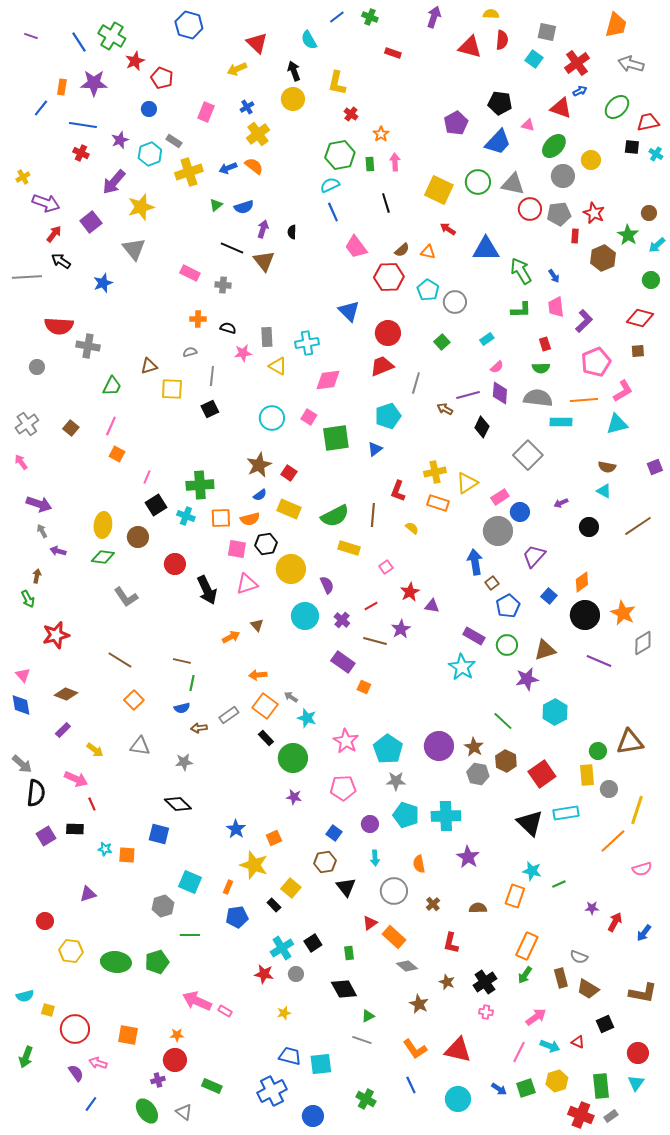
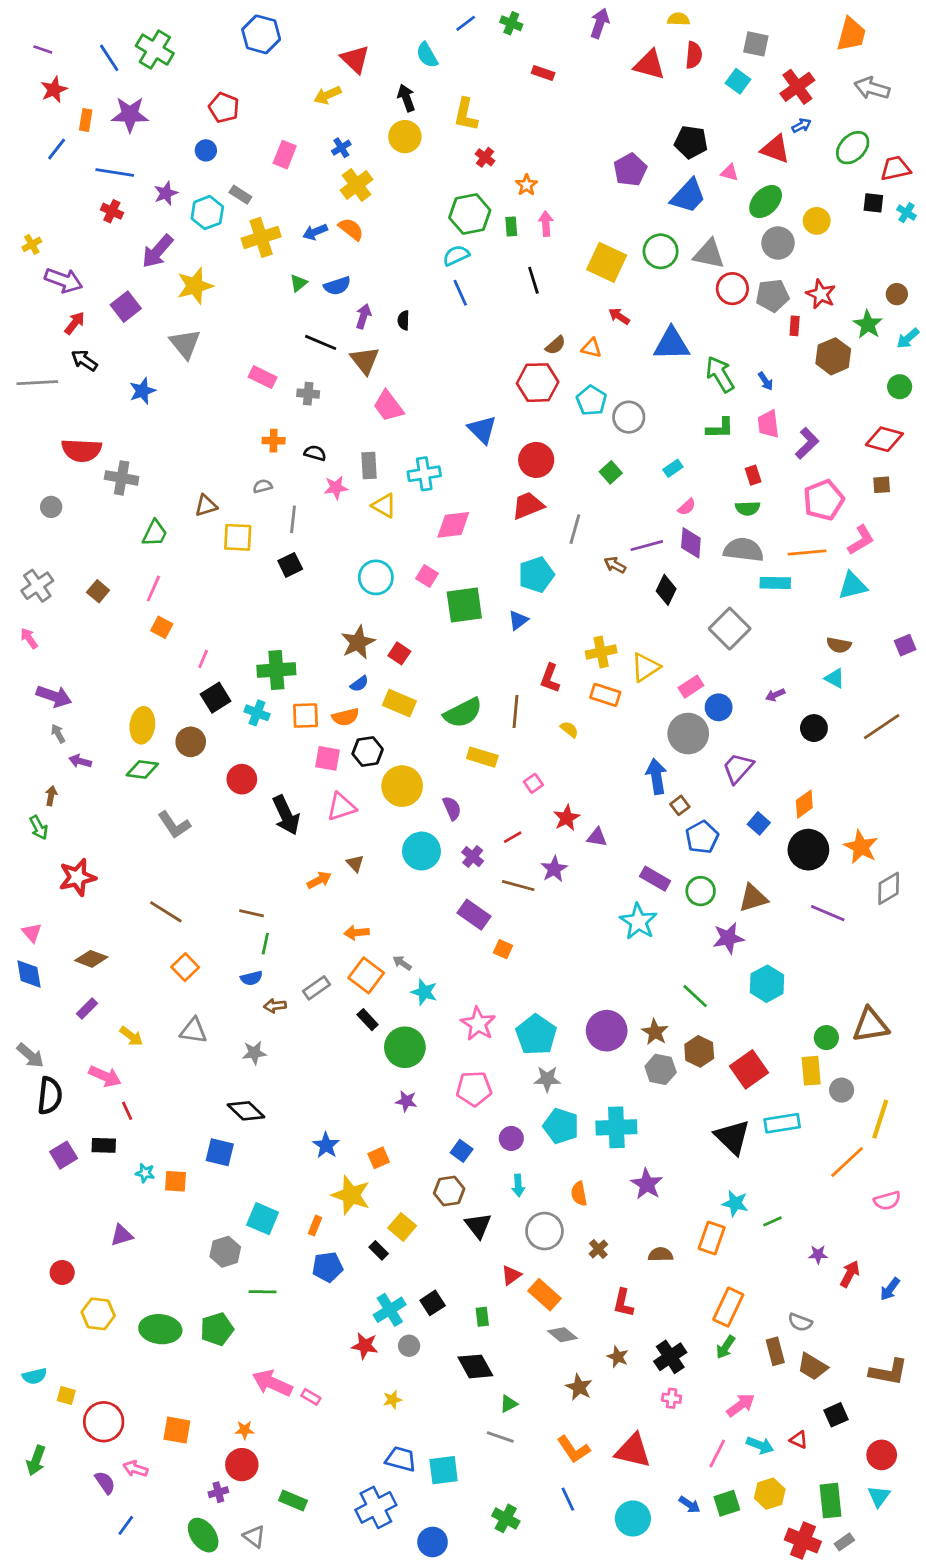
red star: (135, 61) -> (54, 90), moved
pink trapezoid: (356, 247) -> (388, 406), moved

